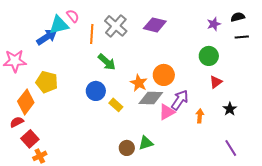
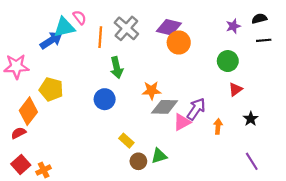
green arrow: (107, 62) -> (117, 68), turned 36
orange circle: (164, 75) -> (179, 43), moved
orange star: (139, 83) -> (151, 90), turned -30
yellow rectangle: (116, 105) -> (126, 141), moved
red square: (30, 139) -> (21, 165), moved

